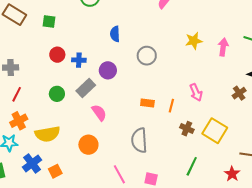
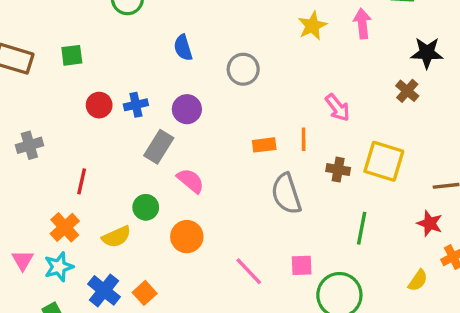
red line: (17, 94) -> (82, 181), moved
green circle: (57, 94) -> (146, 207), moved
yellow semicircle: (47, 134) -> (116, 237), size x0.7
gray semicircle: (139, 140) -> (286, 194), moved

